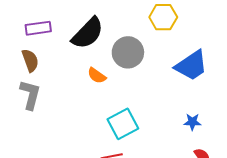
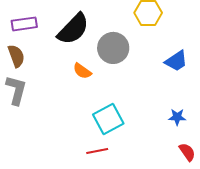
blue trapezoid: (191, 65) -> (176, 61), size x0.7

